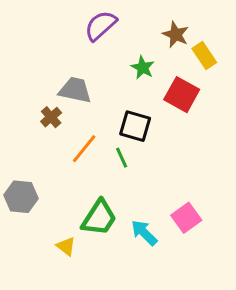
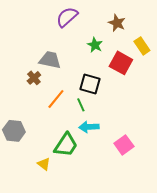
yellow rectangle: (204, 56) -> (142, 46), moved
cyan arrow: (144, 233) -> (89, 127), moved, turned -48

